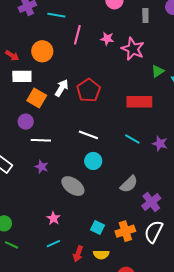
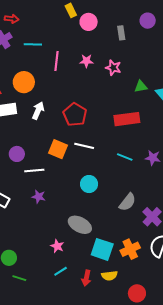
pink star: (133, 49) -> (113, 68), size x0.7
green triangle: (158, 71) -> (141, 86), turned 32
white arrow: (62, 88) -> (38, 111), moved
orange square: (37, 98) -> (58, 149), moved
white line: (88, 135) -> (84, 146), moved
gray ellipse: (73, 186) -> (80, 225), moved
cyan square: (98, 228) -> (102, 249), size x1.6

